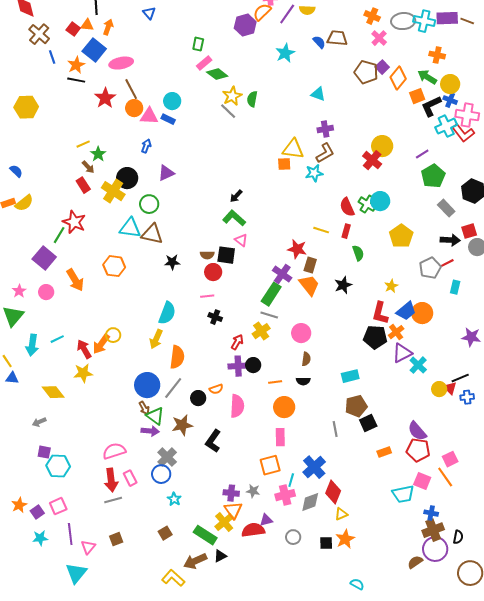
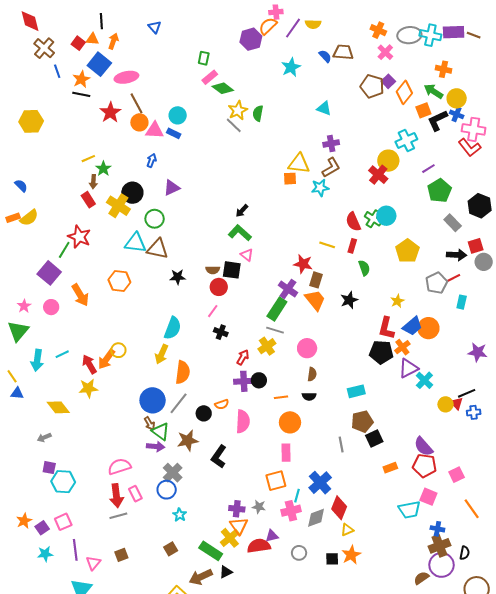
cyan cross: (446, 126) -> (406, 140), moved
brown arrow: (88, 167) -> (93, 182), turned 48
pink line: (207, 296) -> (213, 311), turned -48
orange line: (445, 477) -> (472, 509), moved

